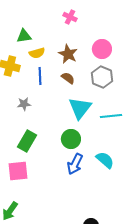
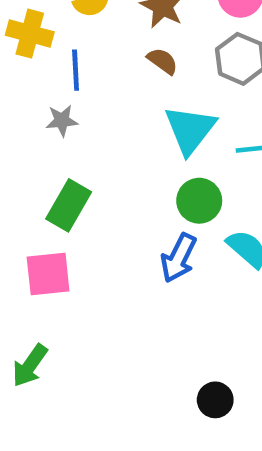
blue line: (40, 76) -> (76, 70), moved
green circle: (71, 139) -> (199, 201), moved

